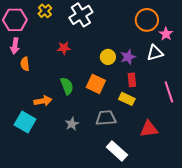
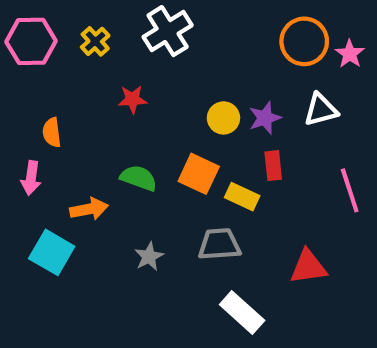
yellow cross: (45, 11) -> (95, 41), moved
pink star: (166, 34) -> (350, 54), moved
pink arrow: (15, 46) -> (31, 178), moved
green semicircle: (67, 86) -> (139, 178), turned -48
yellow rectangle: (127, 99) -> (242, 197), moved

